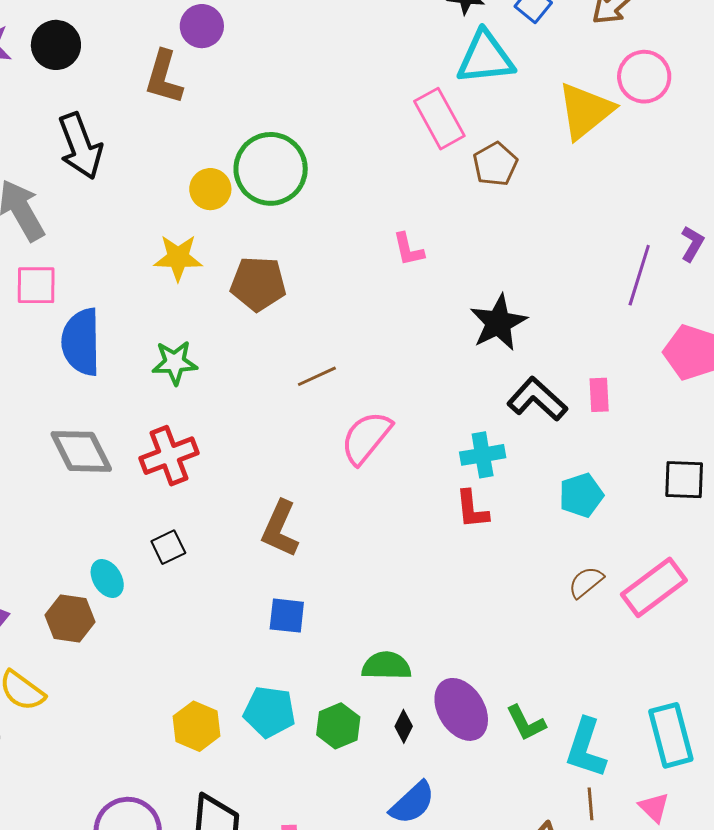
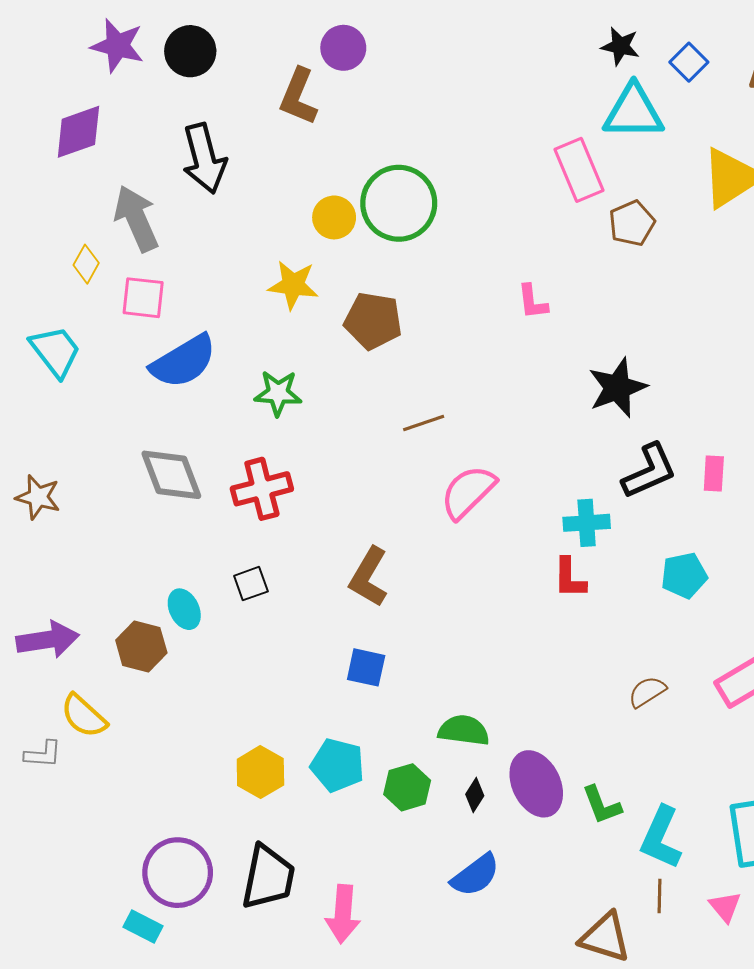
blue semicircle: (81, 342) -> (183, 361), turned -126
black L-shape: (537, 399) -> (649, 471), turned 108
brown semicircle: (586, 582) -> (647, 692), moved

